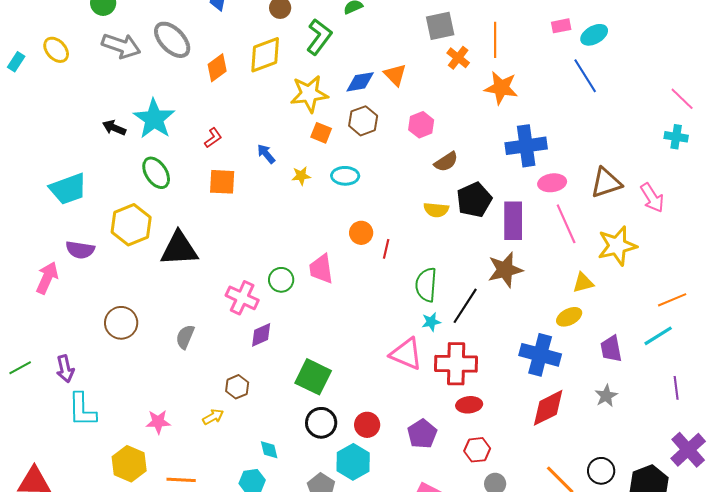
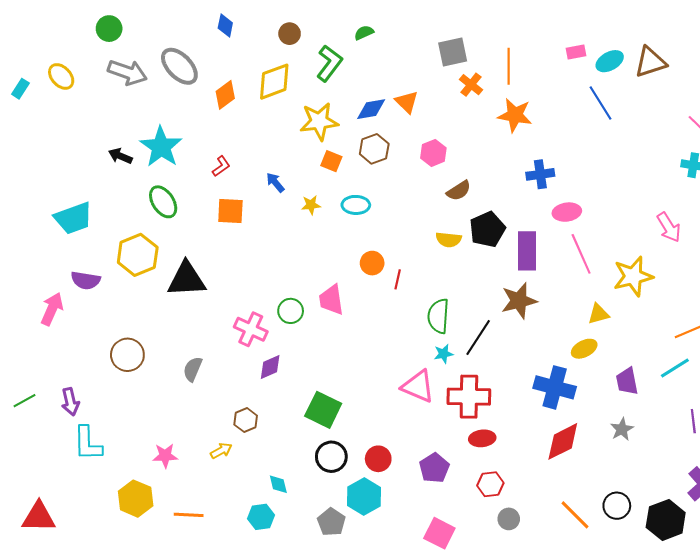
blue cross: (526, 146) -> (540, 174), size x0.7
brown triangle: (606, 183) -> (650, 62), moved

